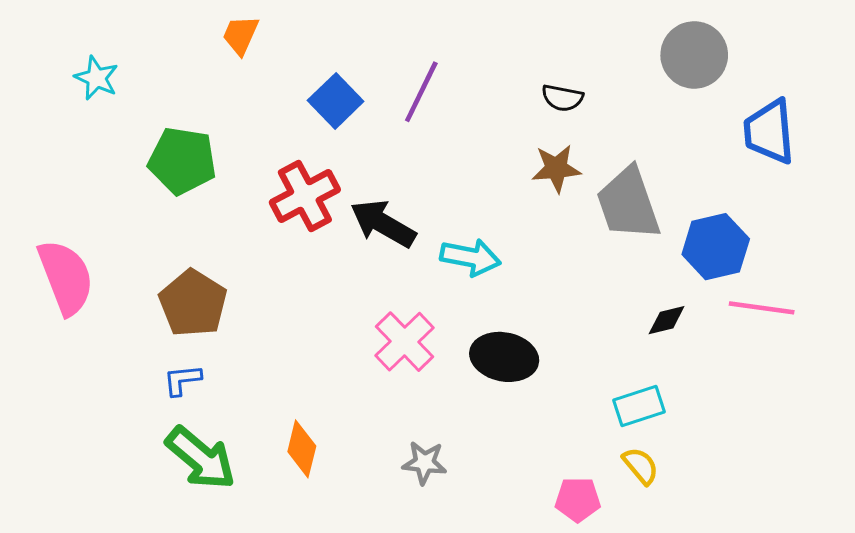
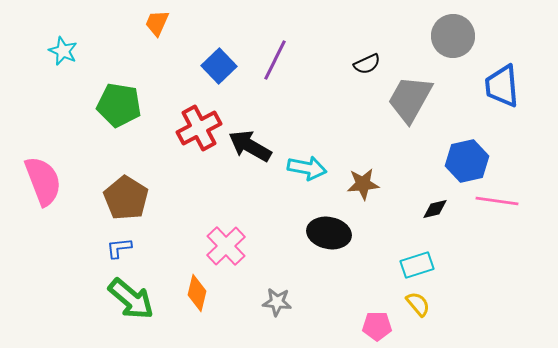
black semicircle: (562, 98) -> (367, 64), turned -36
brown star: (556, 168) -> (363, 184), moved
gray trapezoid: (628, 204) -> (410, 99), moved, turned 48
pink cross: (405, 342) -> (226, 246), moved

